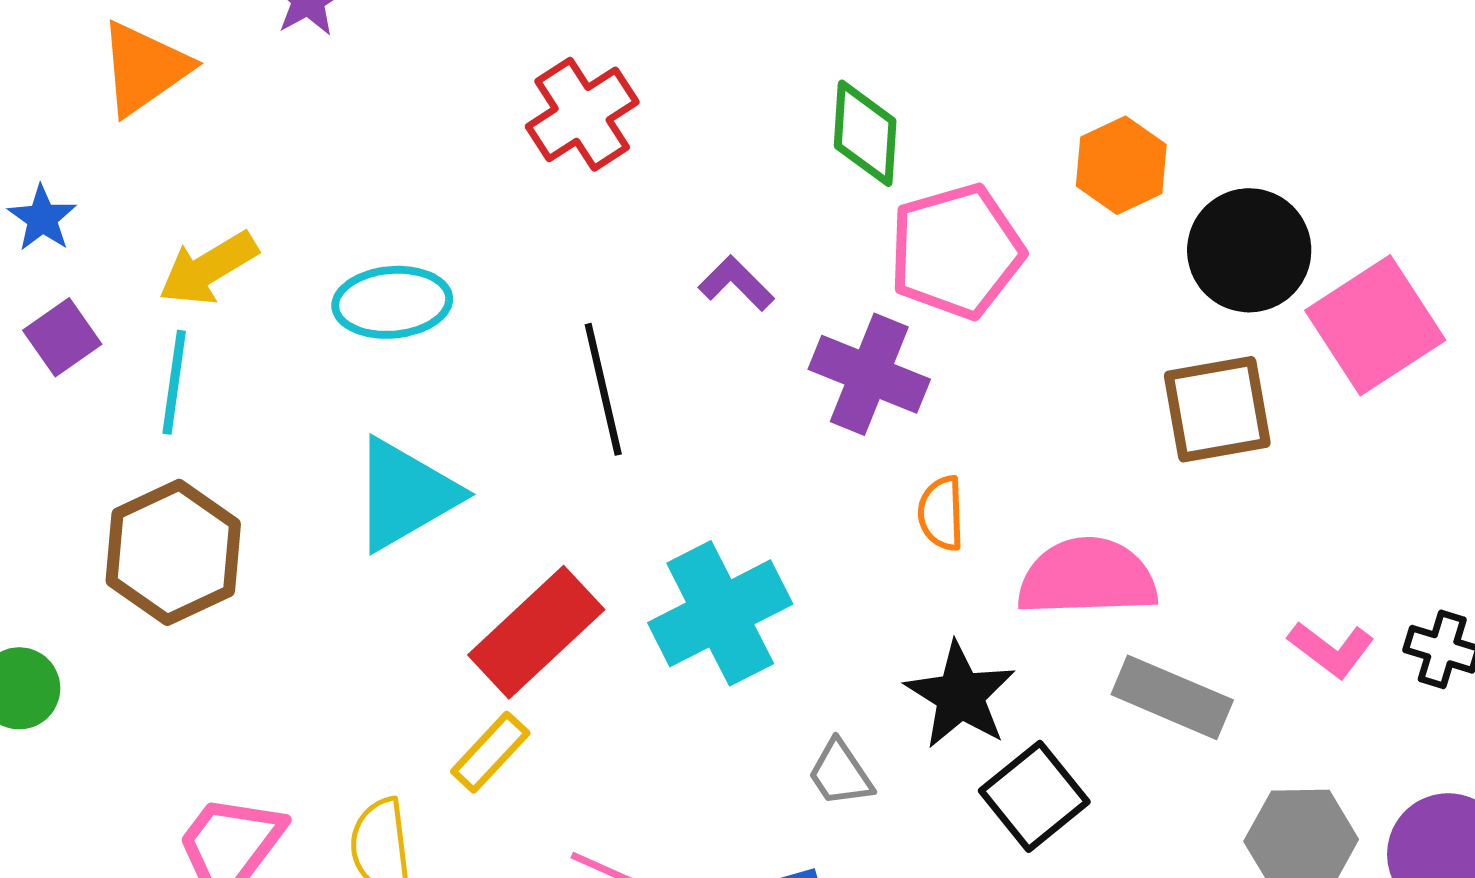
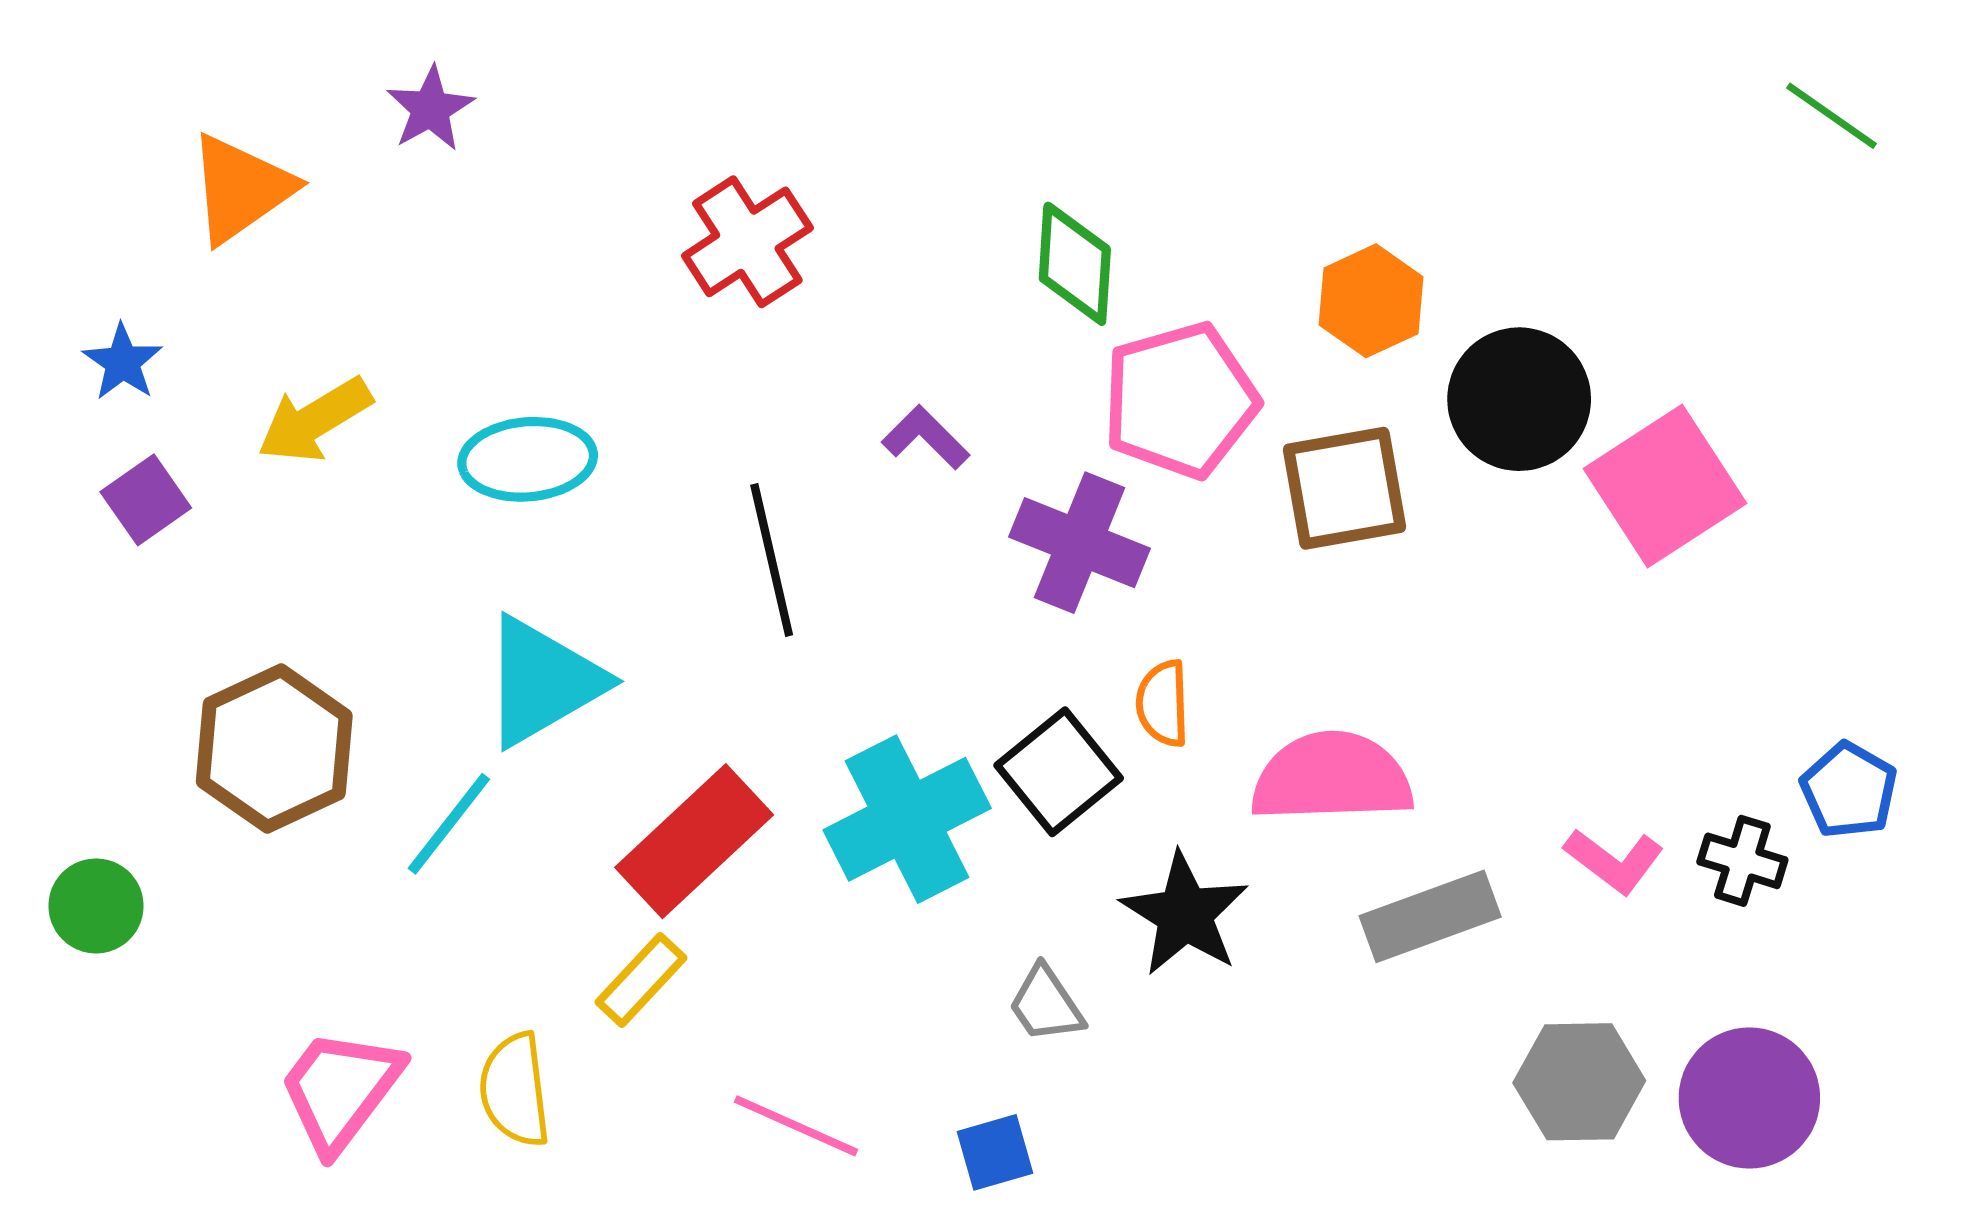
cyan line: (174, 382) -> (449, 824), moved, turned 30
brown square: (1217, 409) -> (1344, 488), moved
gray rectangle: (1172, 697) -> (1430, 916), turned -43
black square: (1034, 796) -> (1059, 772), moved

